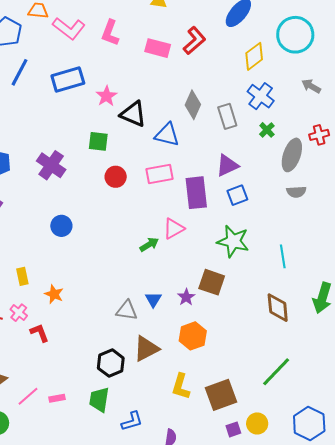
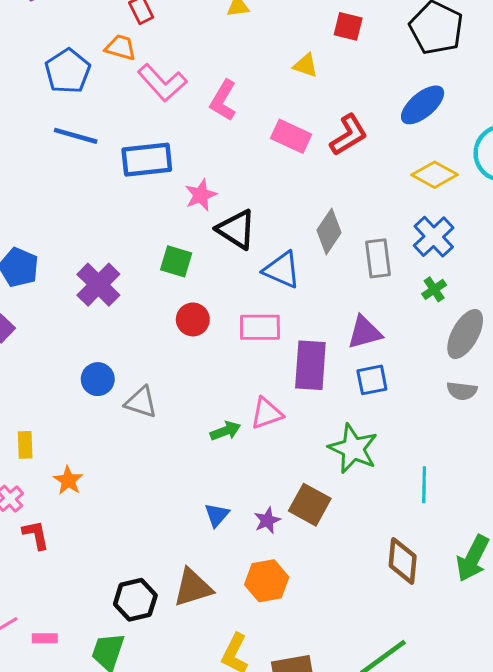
yellow diamond: (254, 56) -> (435, 175), turned 56
blue line: (19, 72) -> (76, 136), turned 68
gray triangle: (127, 310) -> (141, 402), moved

